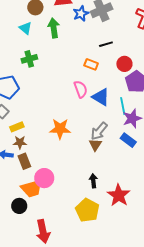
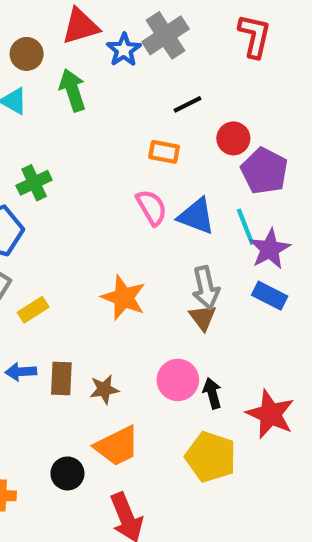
green cross: (29, 59) -> (34, 183), moved
orange star: (60, 129) -> (124, 298), turned 30
gray arrow: (99, 131) -> (206, 288), turned -42
brown star: (20, 142) -> (104, 389), moved
brown rectangle: (24, 161) -> (61, 378), turned 35
pink circle: (44, 178) -> (178, 380), moved
orange trapezoid: (32, 188) -> (117, 446), moved

